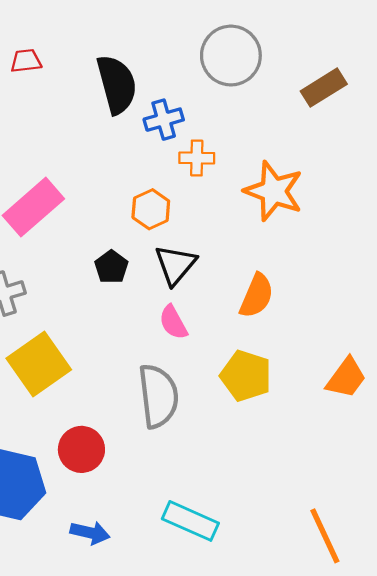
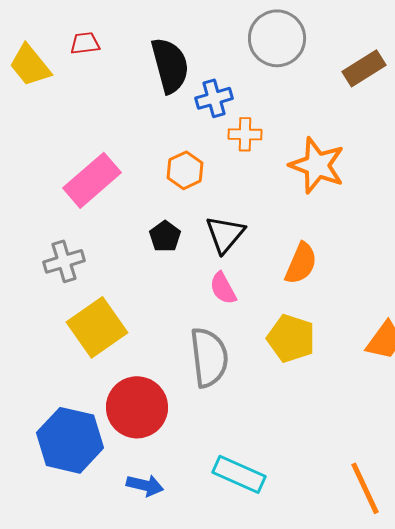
orange hexagon: (151, 209) -> (185, 170), moved
red circle: (81, 449) -> (137, 407), size x1.4

